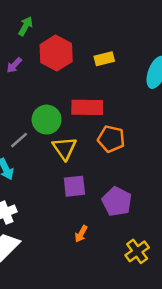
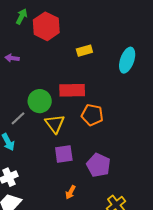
green arrow: (26, 26) -> (22, 16), moved
red hexagon: (56, 53) -> (46, 26), moved
purple arrow: (14, 65) -> (12, 58), turned 56

